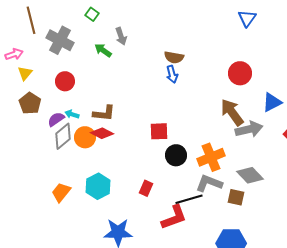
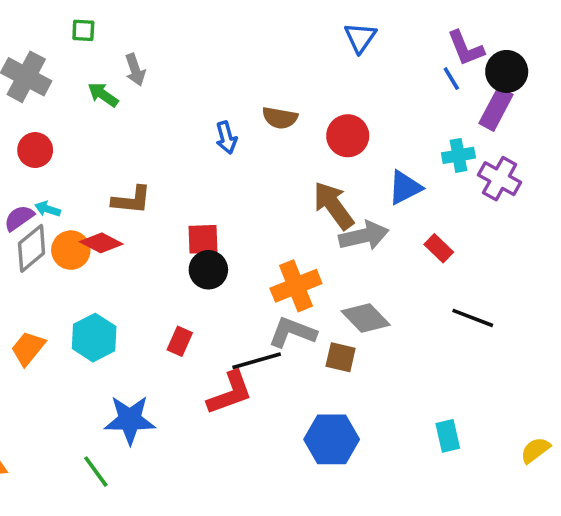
green square: (92, 14) -> (83, 30), turned -32
brown semicircle: (174, 57) -> (280, 118), moved
brown L-shape: (104, 113) -> (132, 200), moved
black circle: (176, 155) -> (208, 270), moved

